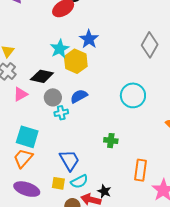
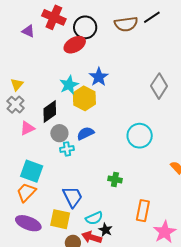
black diamond: (42, 76) -> (50, 111), turned -50
cyan semicircle: (79, 181) -> (94, 218), moved
yellow square: (58, 183) -> (60, 219), size x1.5

